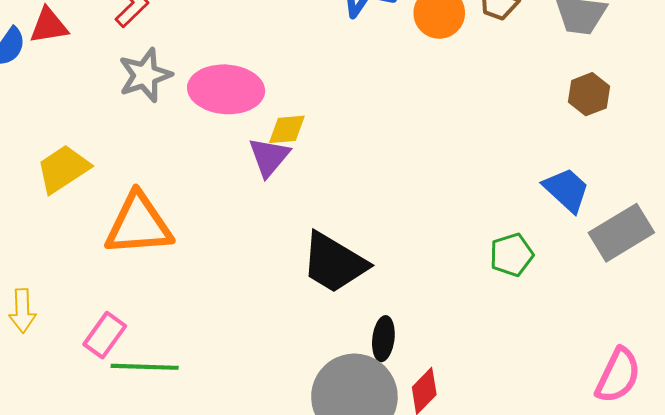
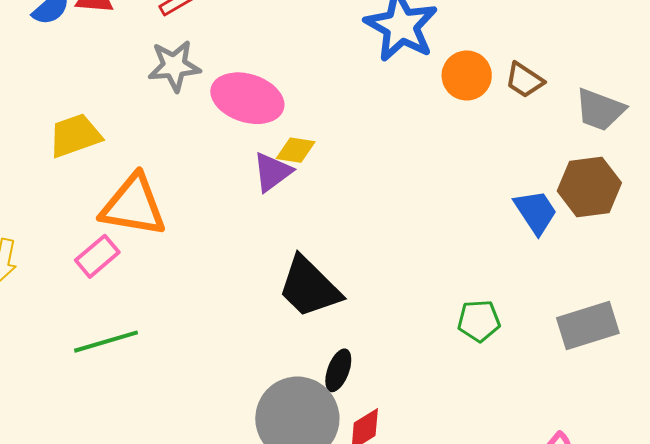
brown hexagon: (589, 94) -> (589, 187), size x1.5
blue trapezoid: (566, 190) -> (536, 212), moved
pink rectangle: (105, 335) -> (97, 256), moved
green line: (145, 367) -> (106, 342), turned -32

